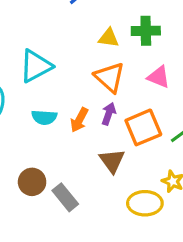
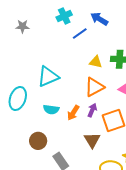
orange triangle: (110, 77) -> (94, 87), turned 45
brown circle: (32, 182) -> (38, 141), moved

